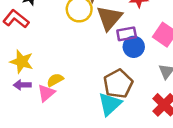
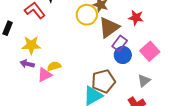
purple rectangle: (127, 34) -> (120, 43), turned -56
yellow star: (22, 62) -> (31, 45), turned -30

